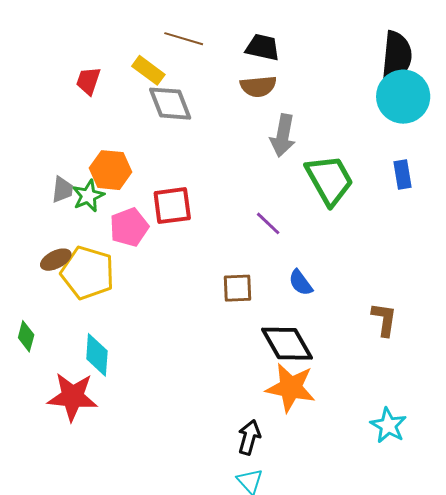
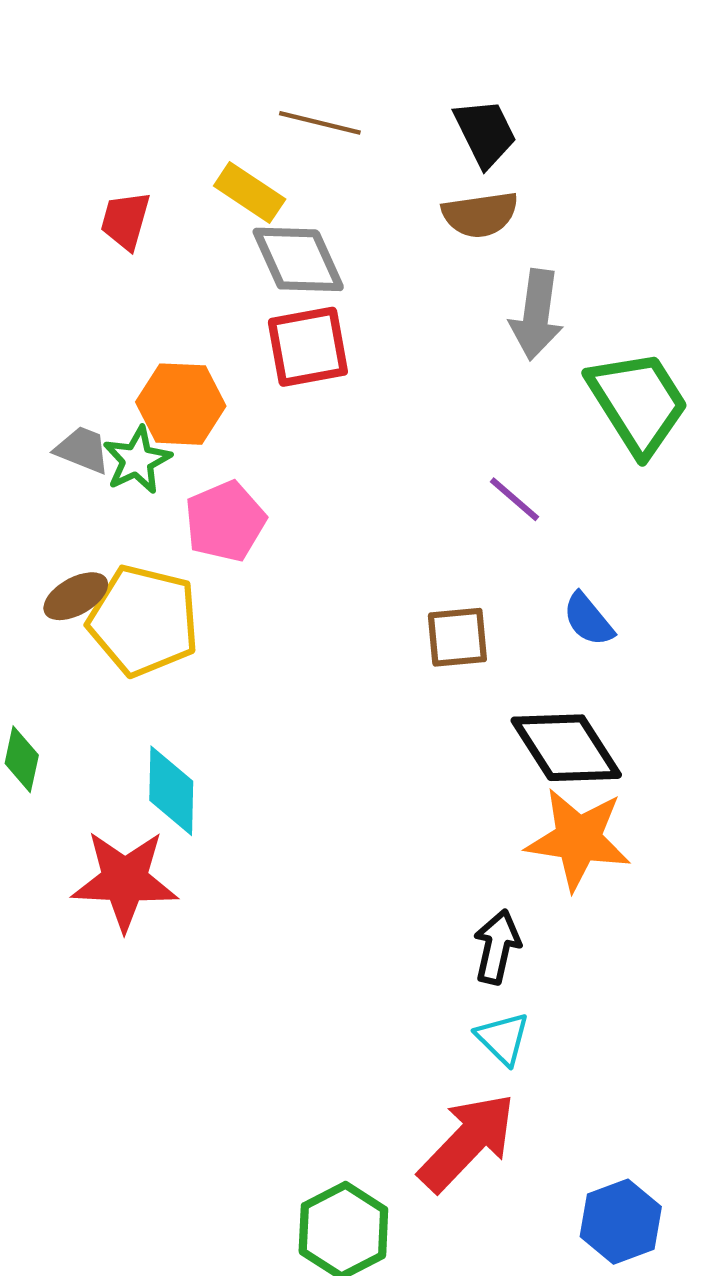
black trapezoid: (263, 47) -> (485, 133), turned 54
gray trapezoid: (62, 190) -> (82, 450), turned -72
red square: (172, 206) -> (308, 347), moved

